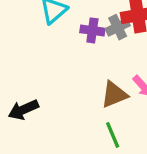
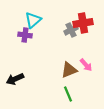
purple cross: (92, 30) -> (25, 35), moved

